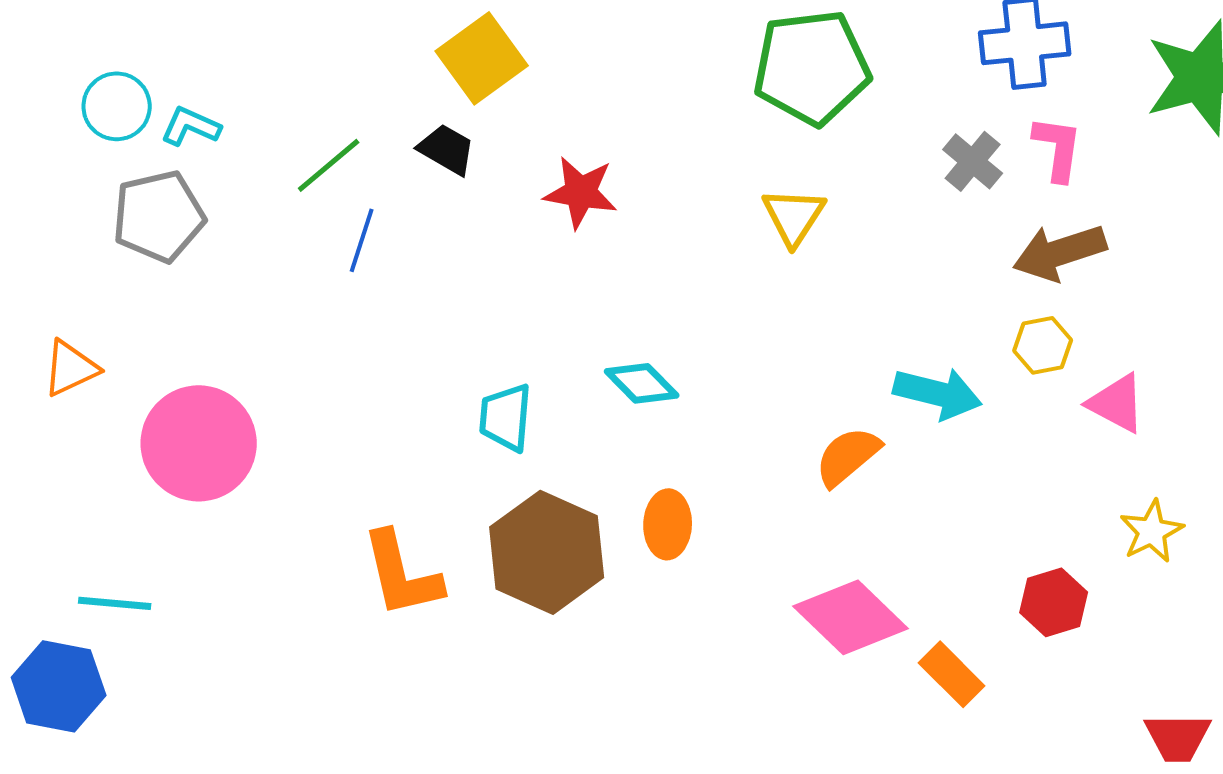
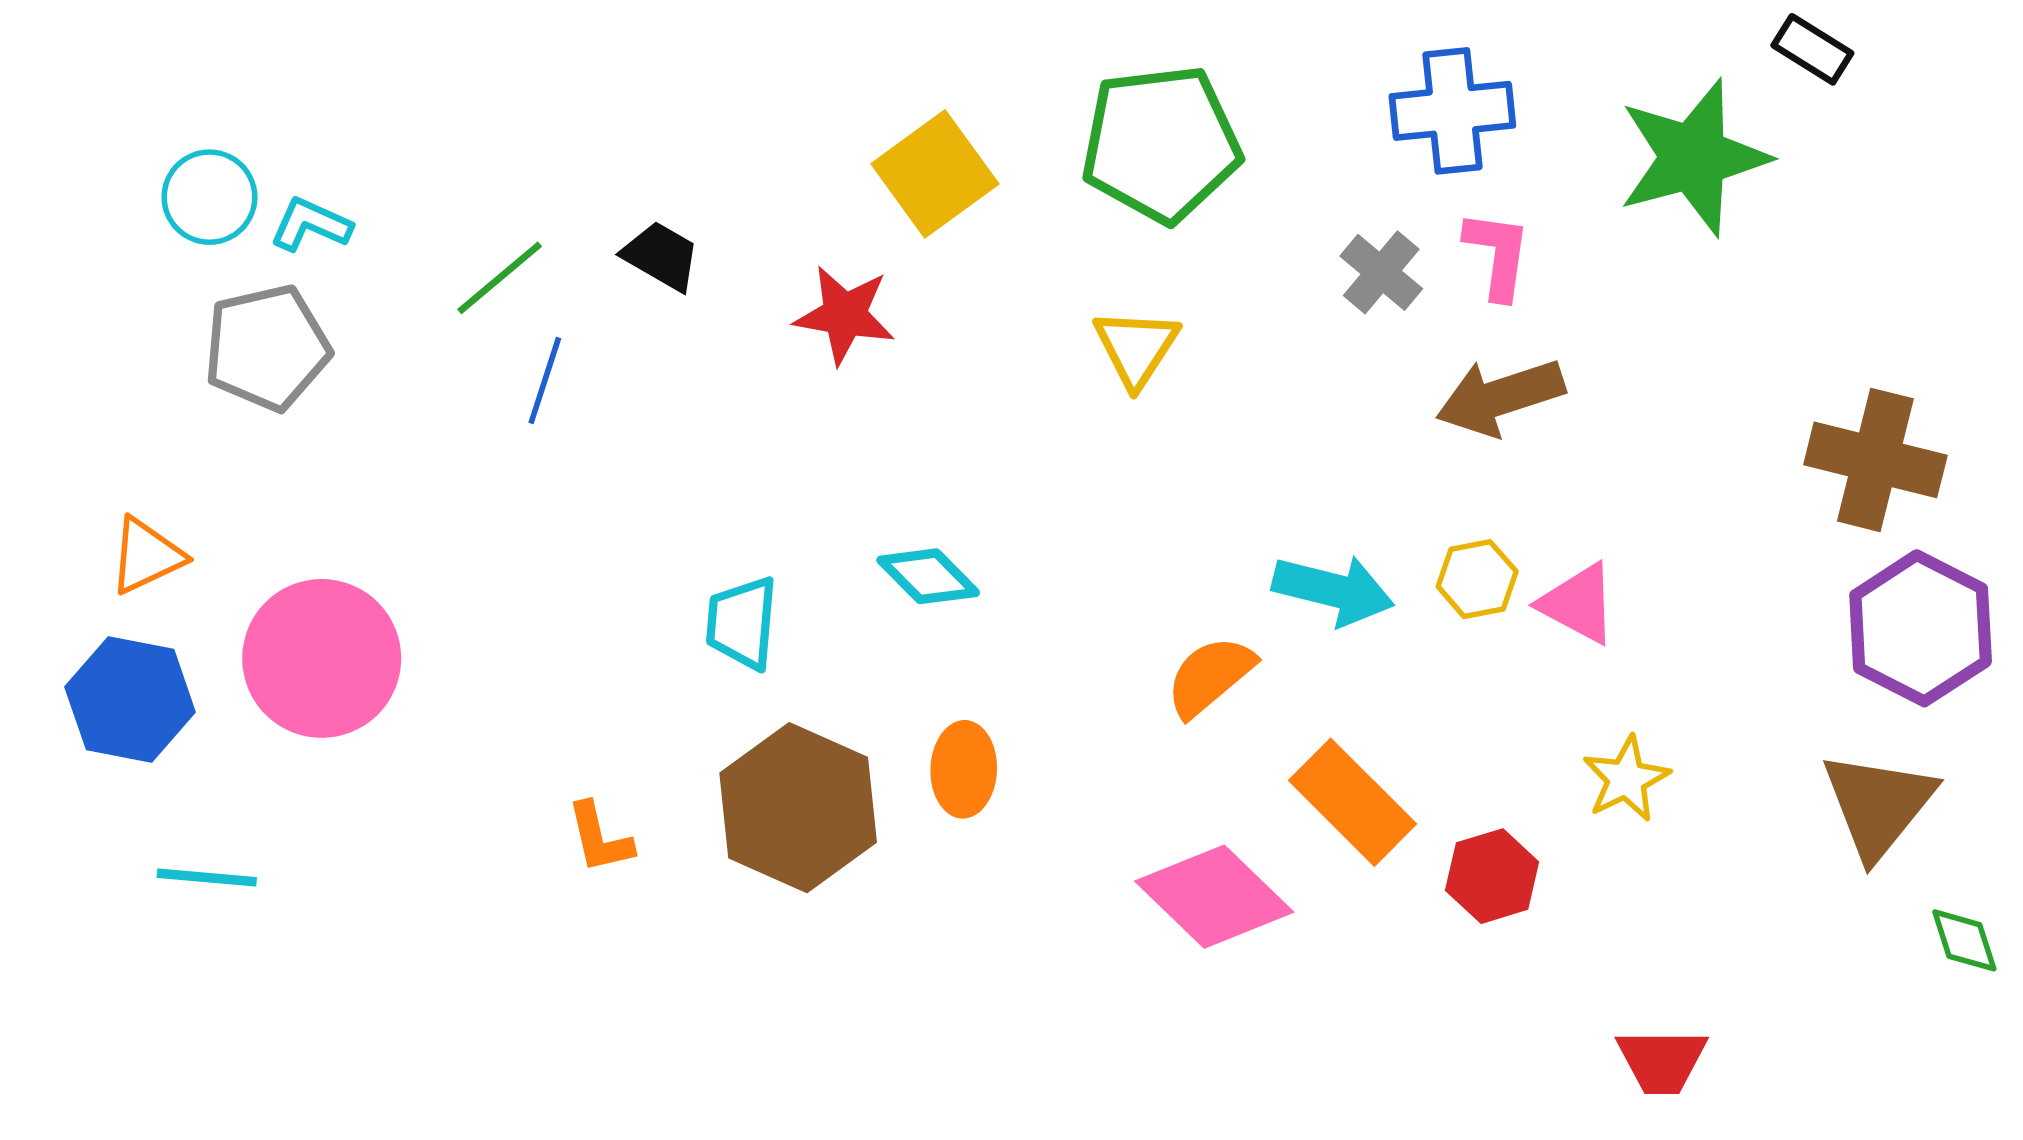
yellow square: (482, 58) -> (935, 174), moved
yellow hexagon: (1043, 345) -> (1477, 579), moved
orange L-shape: (402, 574) -> (600, 838), size x0.6
orange rectangle: (952, 674) -> (1352, 802), moved, size x1.4
blue hexagon: (59, 686) -> (130, 700), moved

